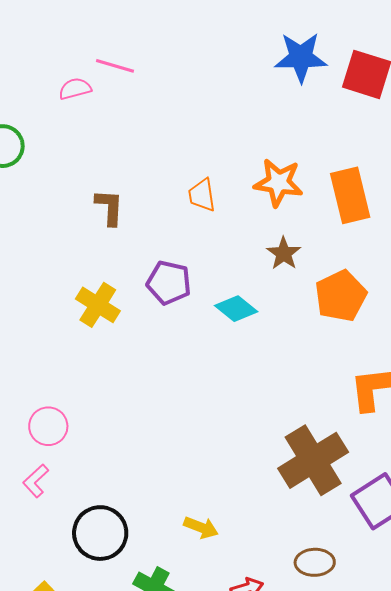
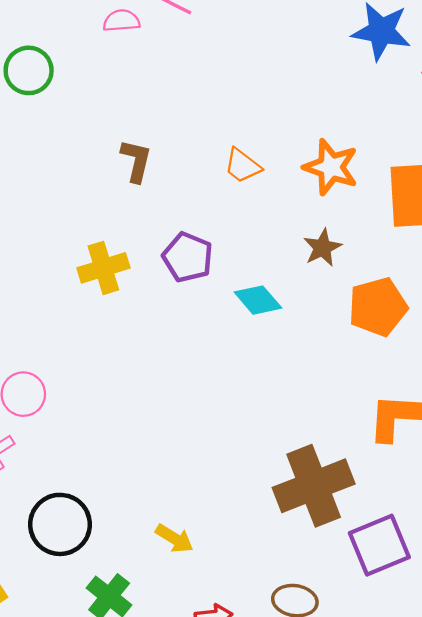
orange trapezoid: (202, 195) -> (242, 166), turned -54
yellow cross: (98, 305) -> (103, 268), turned 30

